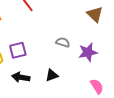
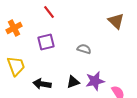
purple square: (18, 50) -> (46, 42), moved
purple star: (88, 52) -> (95, 81), moved

